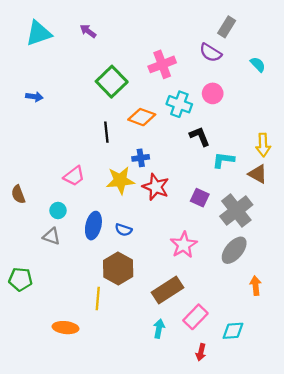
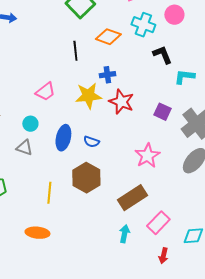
yellow line: (98, 299) -> (49, 193), moved

